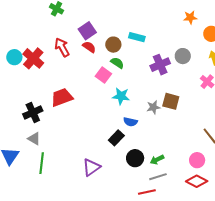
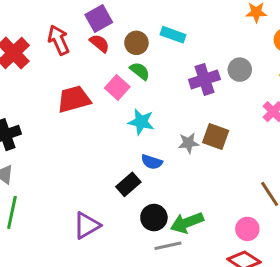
red trapezoid: (62, 97) -> (74, 99), moved
green arrow: (157, 160) -> (187, 223), size x1.5
gray line: (158, 177) -> (168, 246), moved

